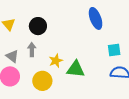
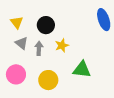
gray triangle: (12, 56) -> (22, 43), moved
yellow star: (56, 61) -> (62, 45), moved

